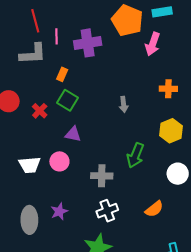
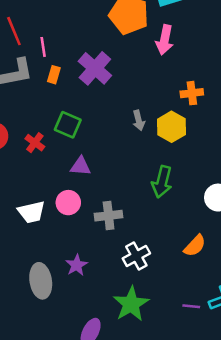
purple cross: (88, 43) -> (95, 68), moved, turned -32
orange rectangle: (62, 74) -> (54, 75), moved
yellow hexagon: (171, 131) -> (171, 127), moved
gray cross: (102, 176) -> (109, 216), moved

